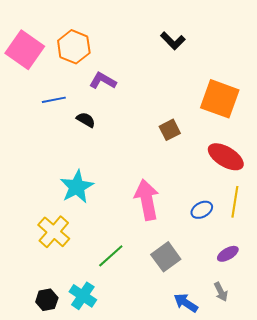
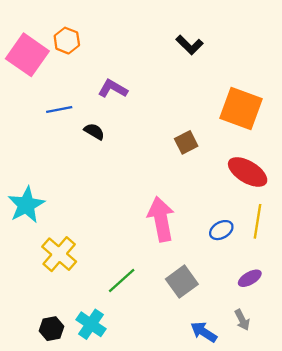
orange hexagon: (74, 47) -> (67, 41), moved, size x0.7
cyan star: (77, 187) -> (26, 205), moved

